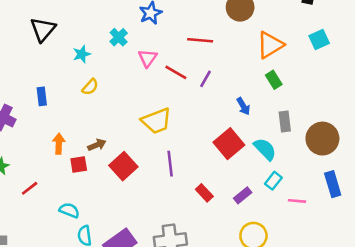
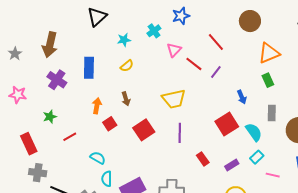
red line: (200, 40) -> (216, 42), turned 36
blue rectangle: (42, 96) -> (89, 68), size x1.5
brown arrow: (97, 145) -> (126, 99), moved, turned 88
red square: (79, 164) -> (110, 124), turned -32

